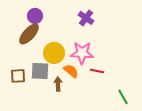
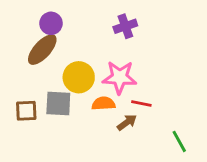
purple cross: (86, 18) -> (125, 26), turned 35
orange semicircle: (71, 71) -> (104, 104), turned -42
brown arrow: (58, 84) -> (127, 122), moved, turned 56

